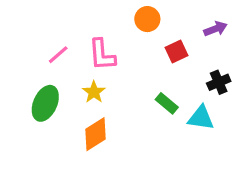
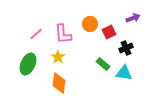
orange circle: (147, 19) -> (90, 24), moved
black cross: (219, 82) -> (126, 48), moved
orange diamond: (96, 134) -> (59, 83), turned -50

